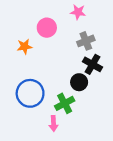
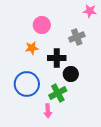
pink star: (78, 12) -> (90, 11), moved
orange star: (25, 47) -> (32, 48), moved
black cross: (92, 64) -> (57, 58), moved, turned -30

